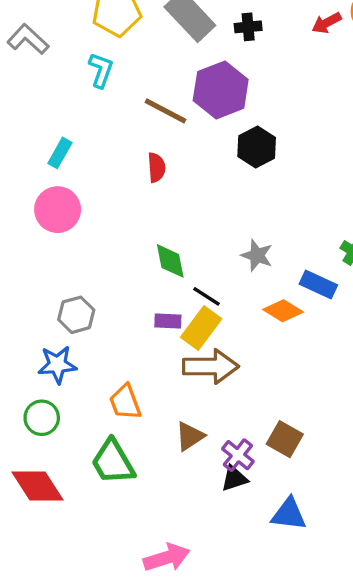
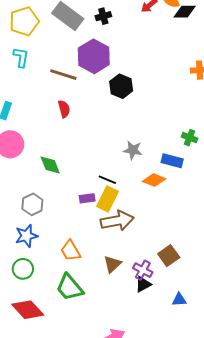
green diamond: (170, 261) -> (50, 165), moved
brown square: (285, 439) -> (169, 256), turned 35
blue triangle: (289, 514) -> (179, 300), size x0.7

